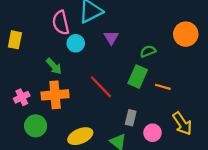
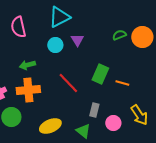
pink semicircle: (61, 23) -> (18, 27), moved
cyan circle: (76, 43) -> (55, 45), moved
green semicircle: (148, 51) -> (119, 35), moved
green arrow: (54, 66) -> (27, 65), turned 119

